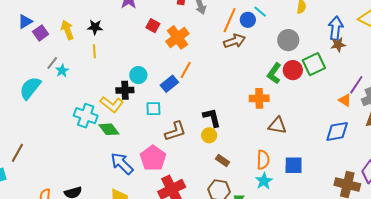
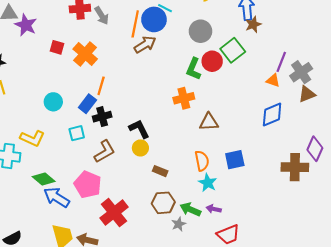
blue circle: (248, 20) -> (154, 19), size x1.5
black cross: (125, 90) -> (102, 117), moved
green diamond: (109, 129) -> (44, 179), moved

